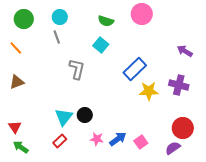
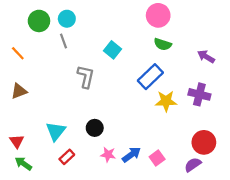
green circle: (24, 19) -> (39, 21), moved
green semicircle: (106, 21) -> (163, 44), moved
cyan triangle: (64, 117) -> (56, 131), moved

